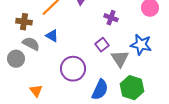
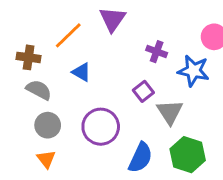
blue triangle: (52, 36) -> (82, 72), moved
blue star: (141, 45) -> (193, 71), moved
gray circle: (16, 59) -> (48, 125), moved

